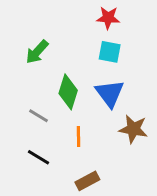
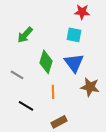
red star: (108, 18) -> (82, 12), moved
gray line: (38, 116) -> (17, 75), moved

